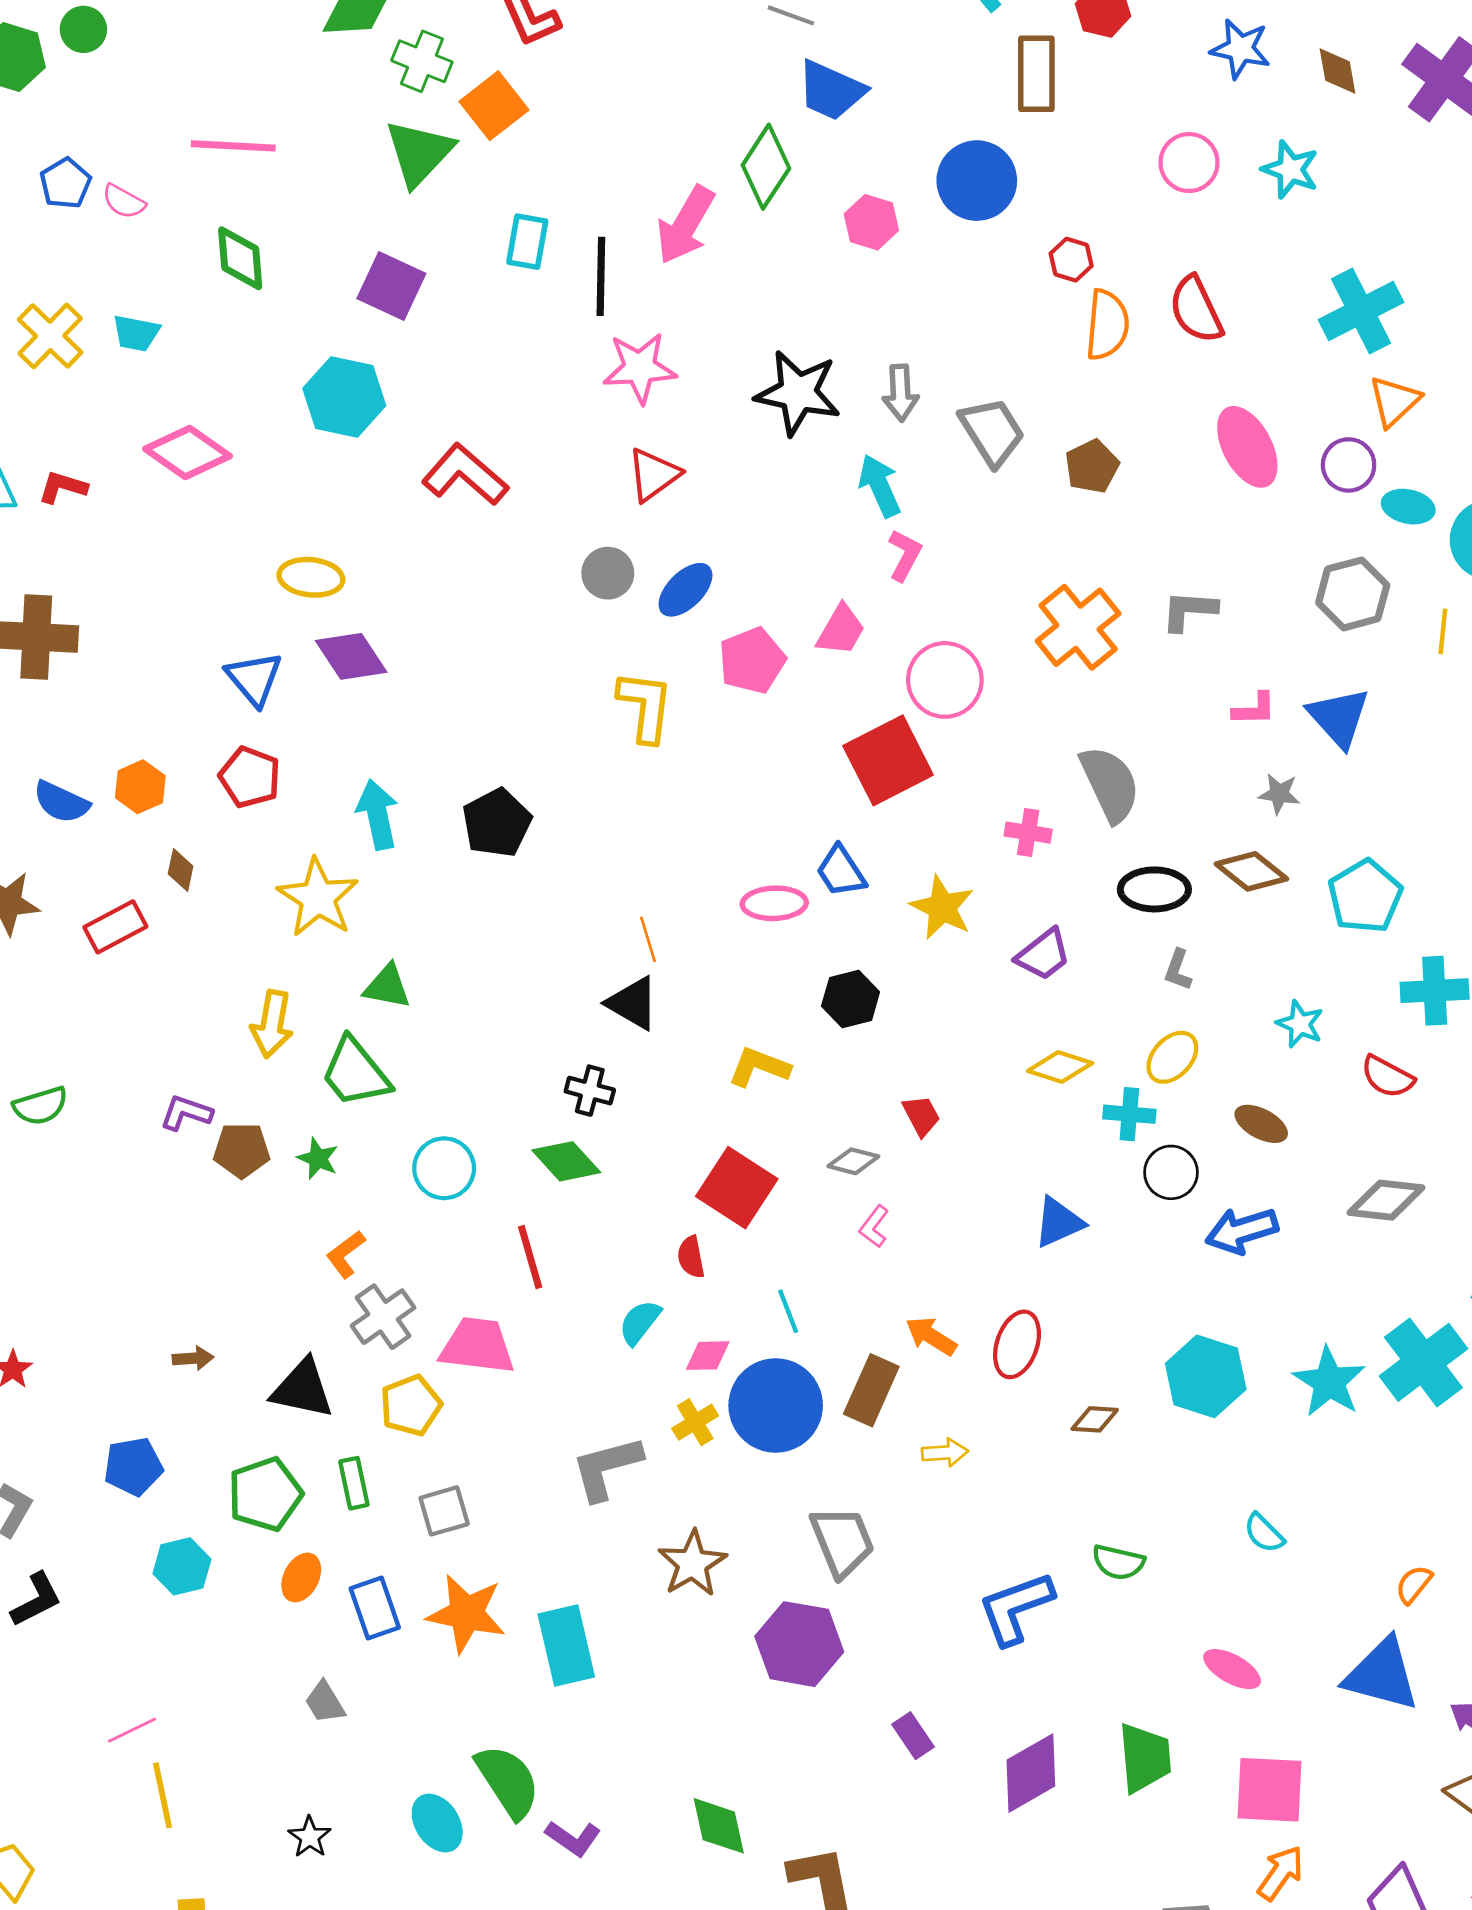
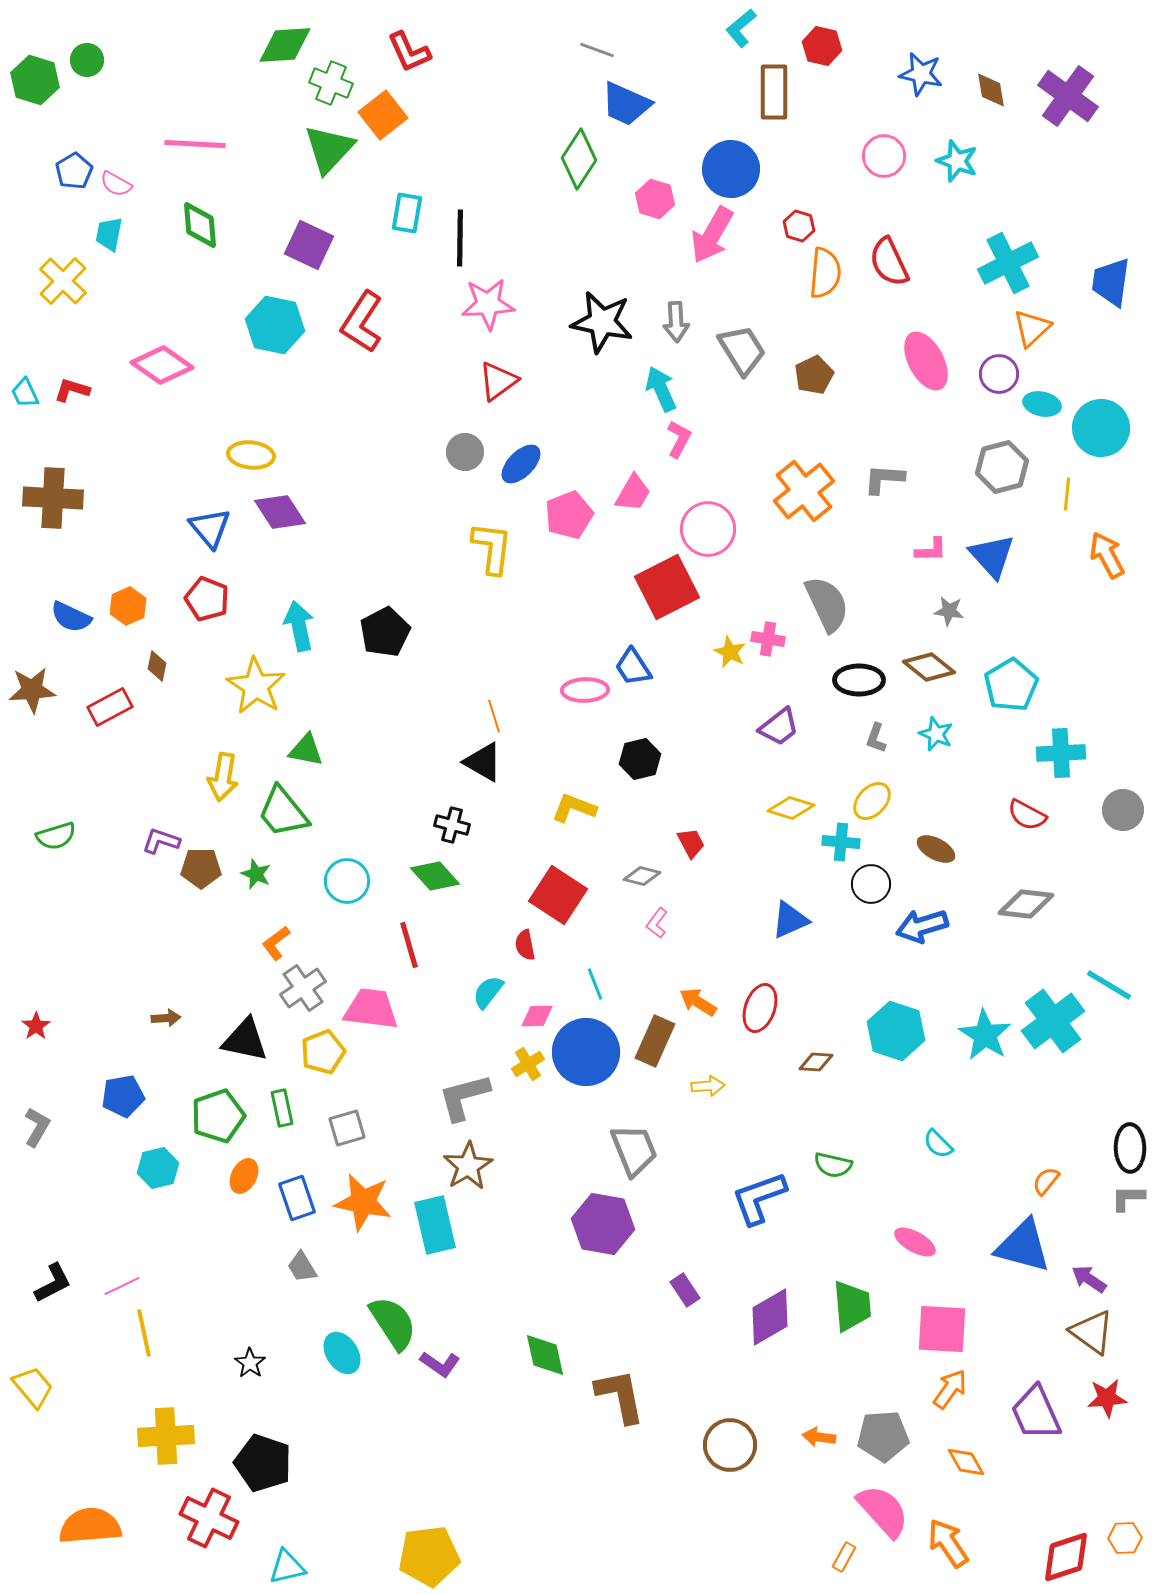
pink arrow: (685, 225) -> (712, 235), moved
cyan trapezoid: (136, 333) -> (109, 234), moved, turned 90
red L-shape: (465, 475) -> (362, 322), moved, turned -98
yellow star: (942, 907) -> (730, 652), moved, size x0.7
cyan star: (1300, 1024) -> (936, 734), moved
brown star: (692, 1564) -> (468, 1166), moved
black L-shape: (36, 1600) -> (53, 1283), moved
gray trapezoid: (325, 1702) -> (302, 1267), moved

